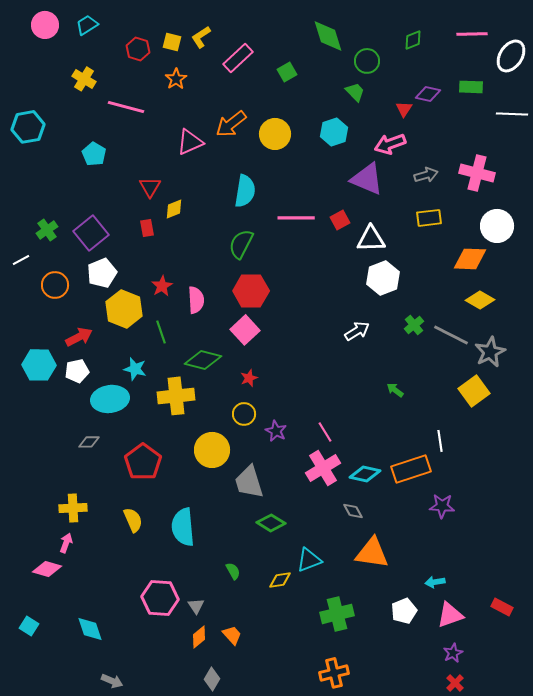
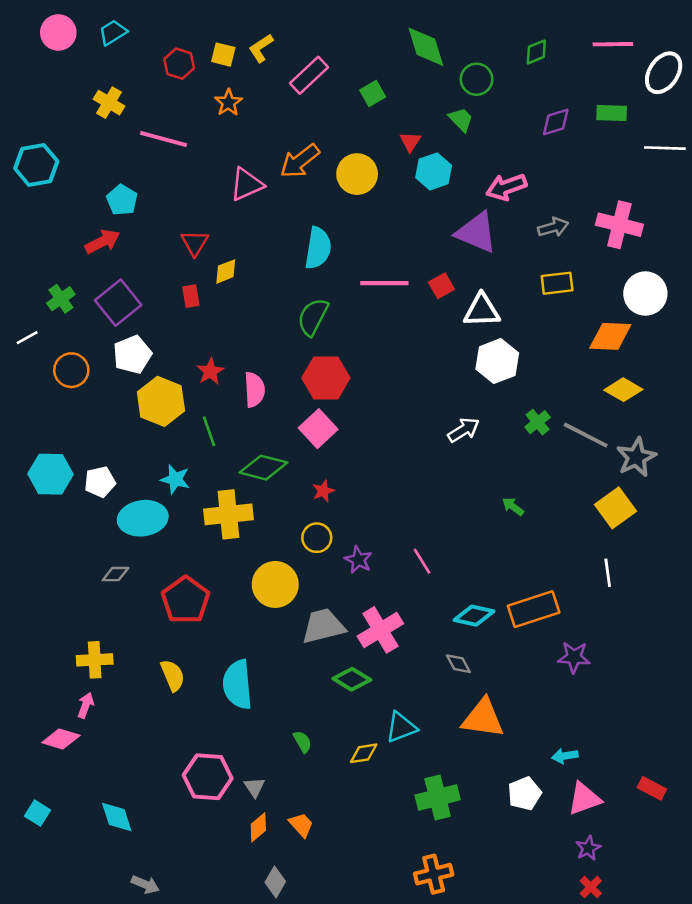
purple diamond: (428, 94) -> (556, 122), turned -30
red triangle: (404, 109) -> (410, 142), moved
red arrow: (79, 337) -> (102, 242), moved
white line: (440, 441) -> (608, 573), moved
pink cross: (323, 468) -> (380, 630), moved
gray trapezoid: (249, 482) -> (323, 626), turned 93

